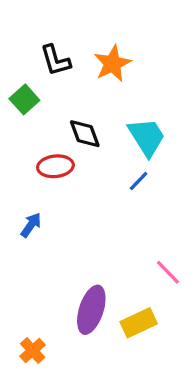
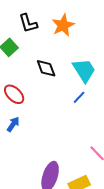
red ellipse: (55, 166) -> (14, 94), moved, turned 50

